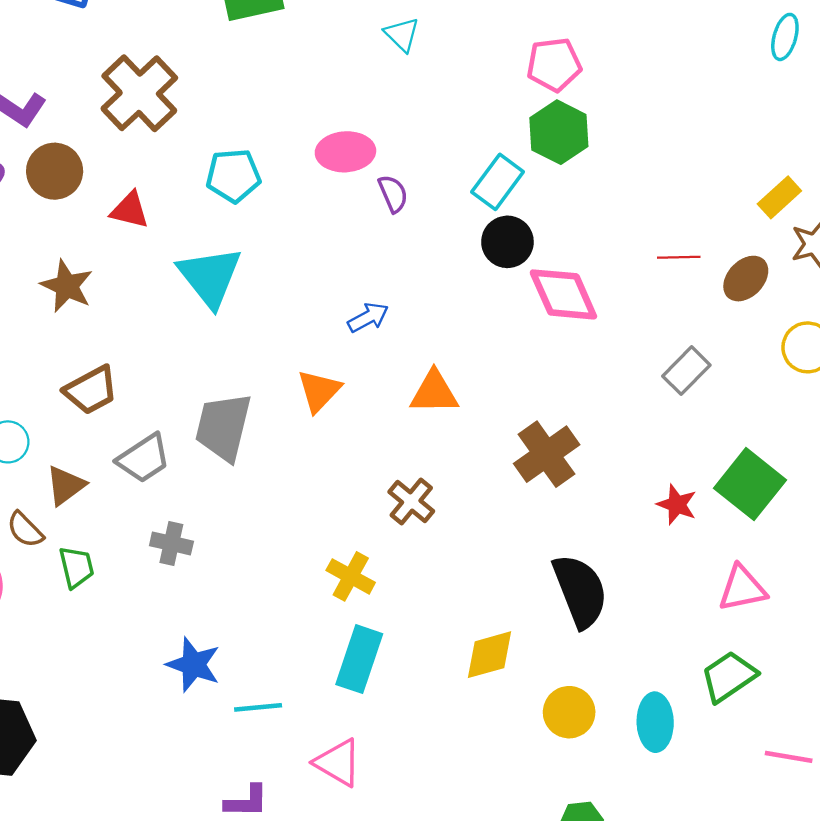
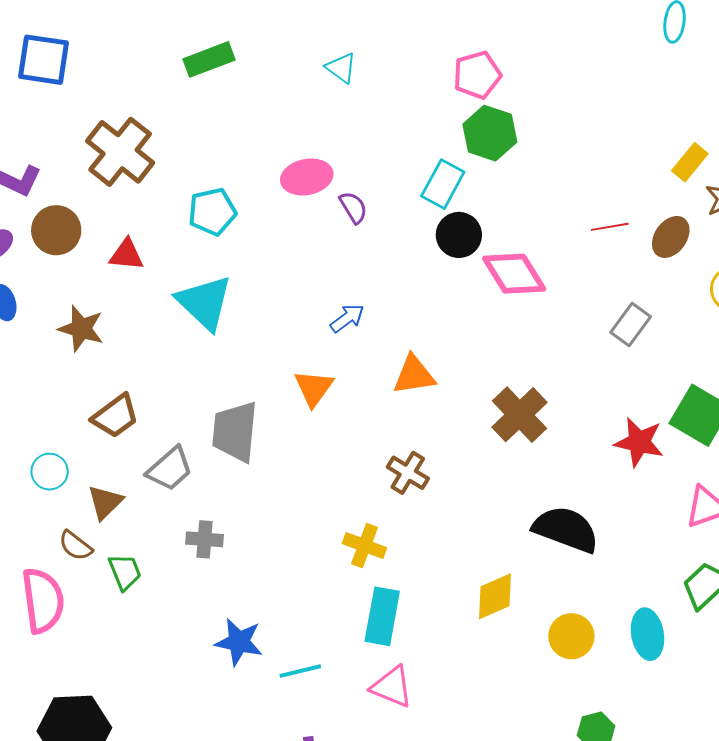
red star: (677, 505) -> (639, 442), size x1.4
black semicircle: (580, 591) -> (566, 529), turned -40
pink triangle: (338, 763) -> (392, 687), moved

